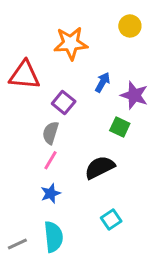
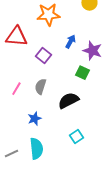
gray semicircle: (51, 133) -> (40, 87), moved
pink line: (51, 160) -> (16, 89), moved

